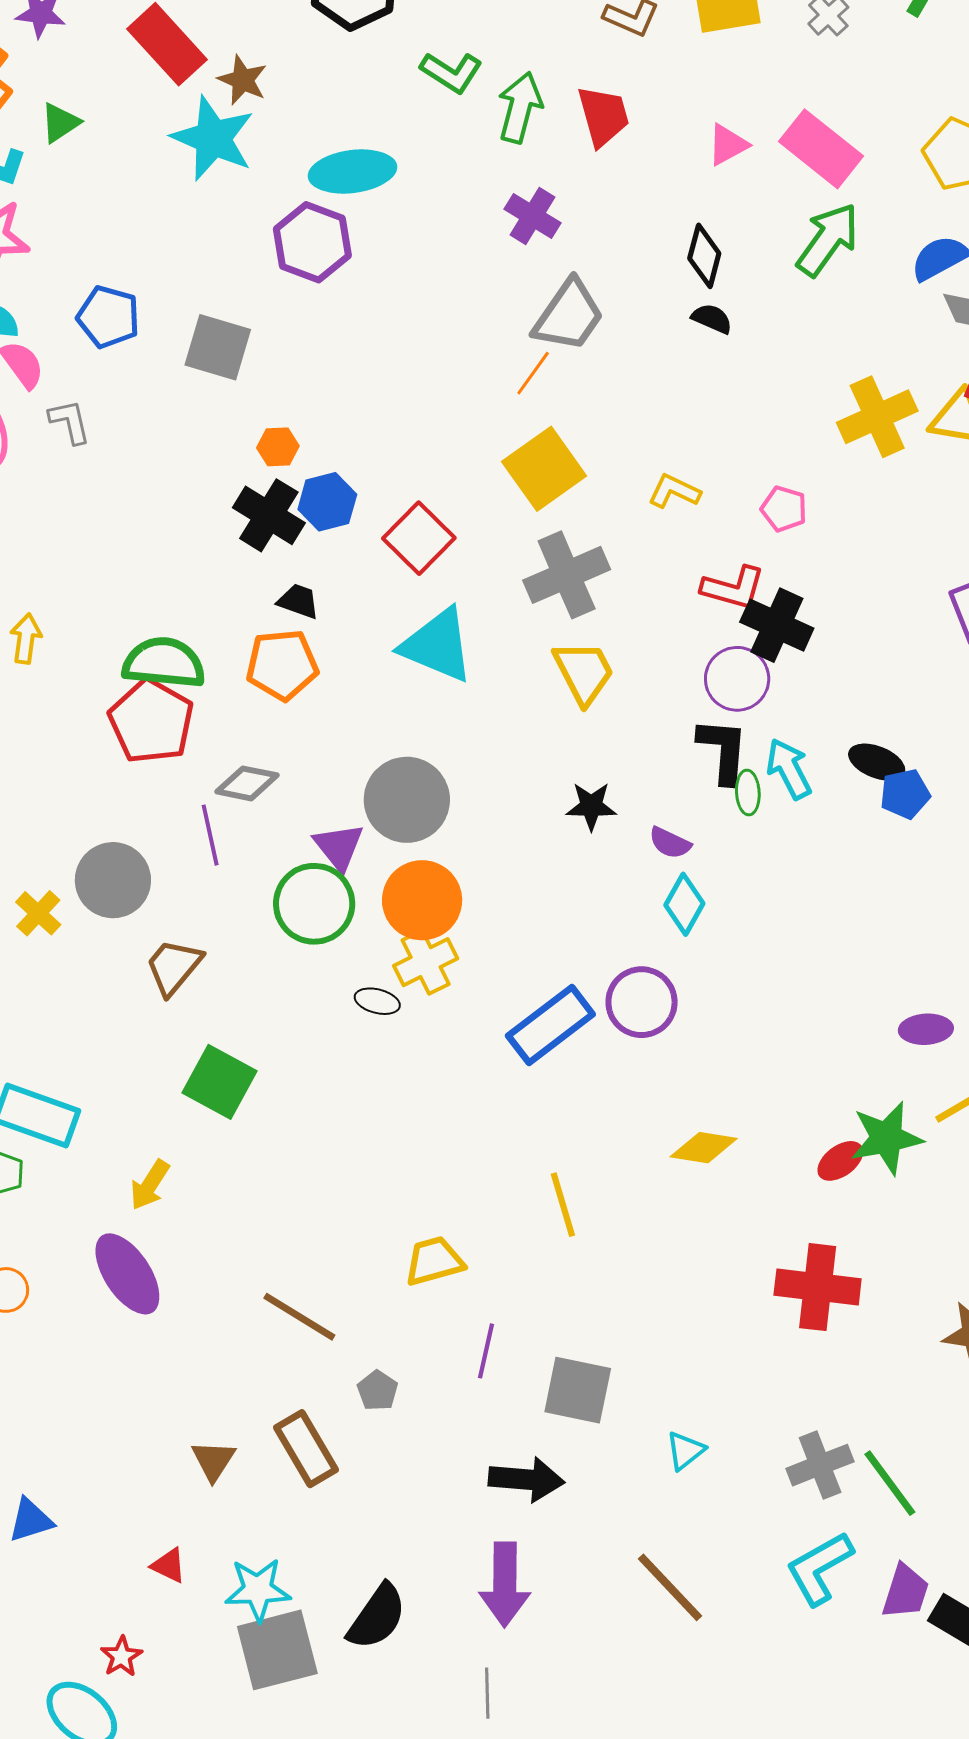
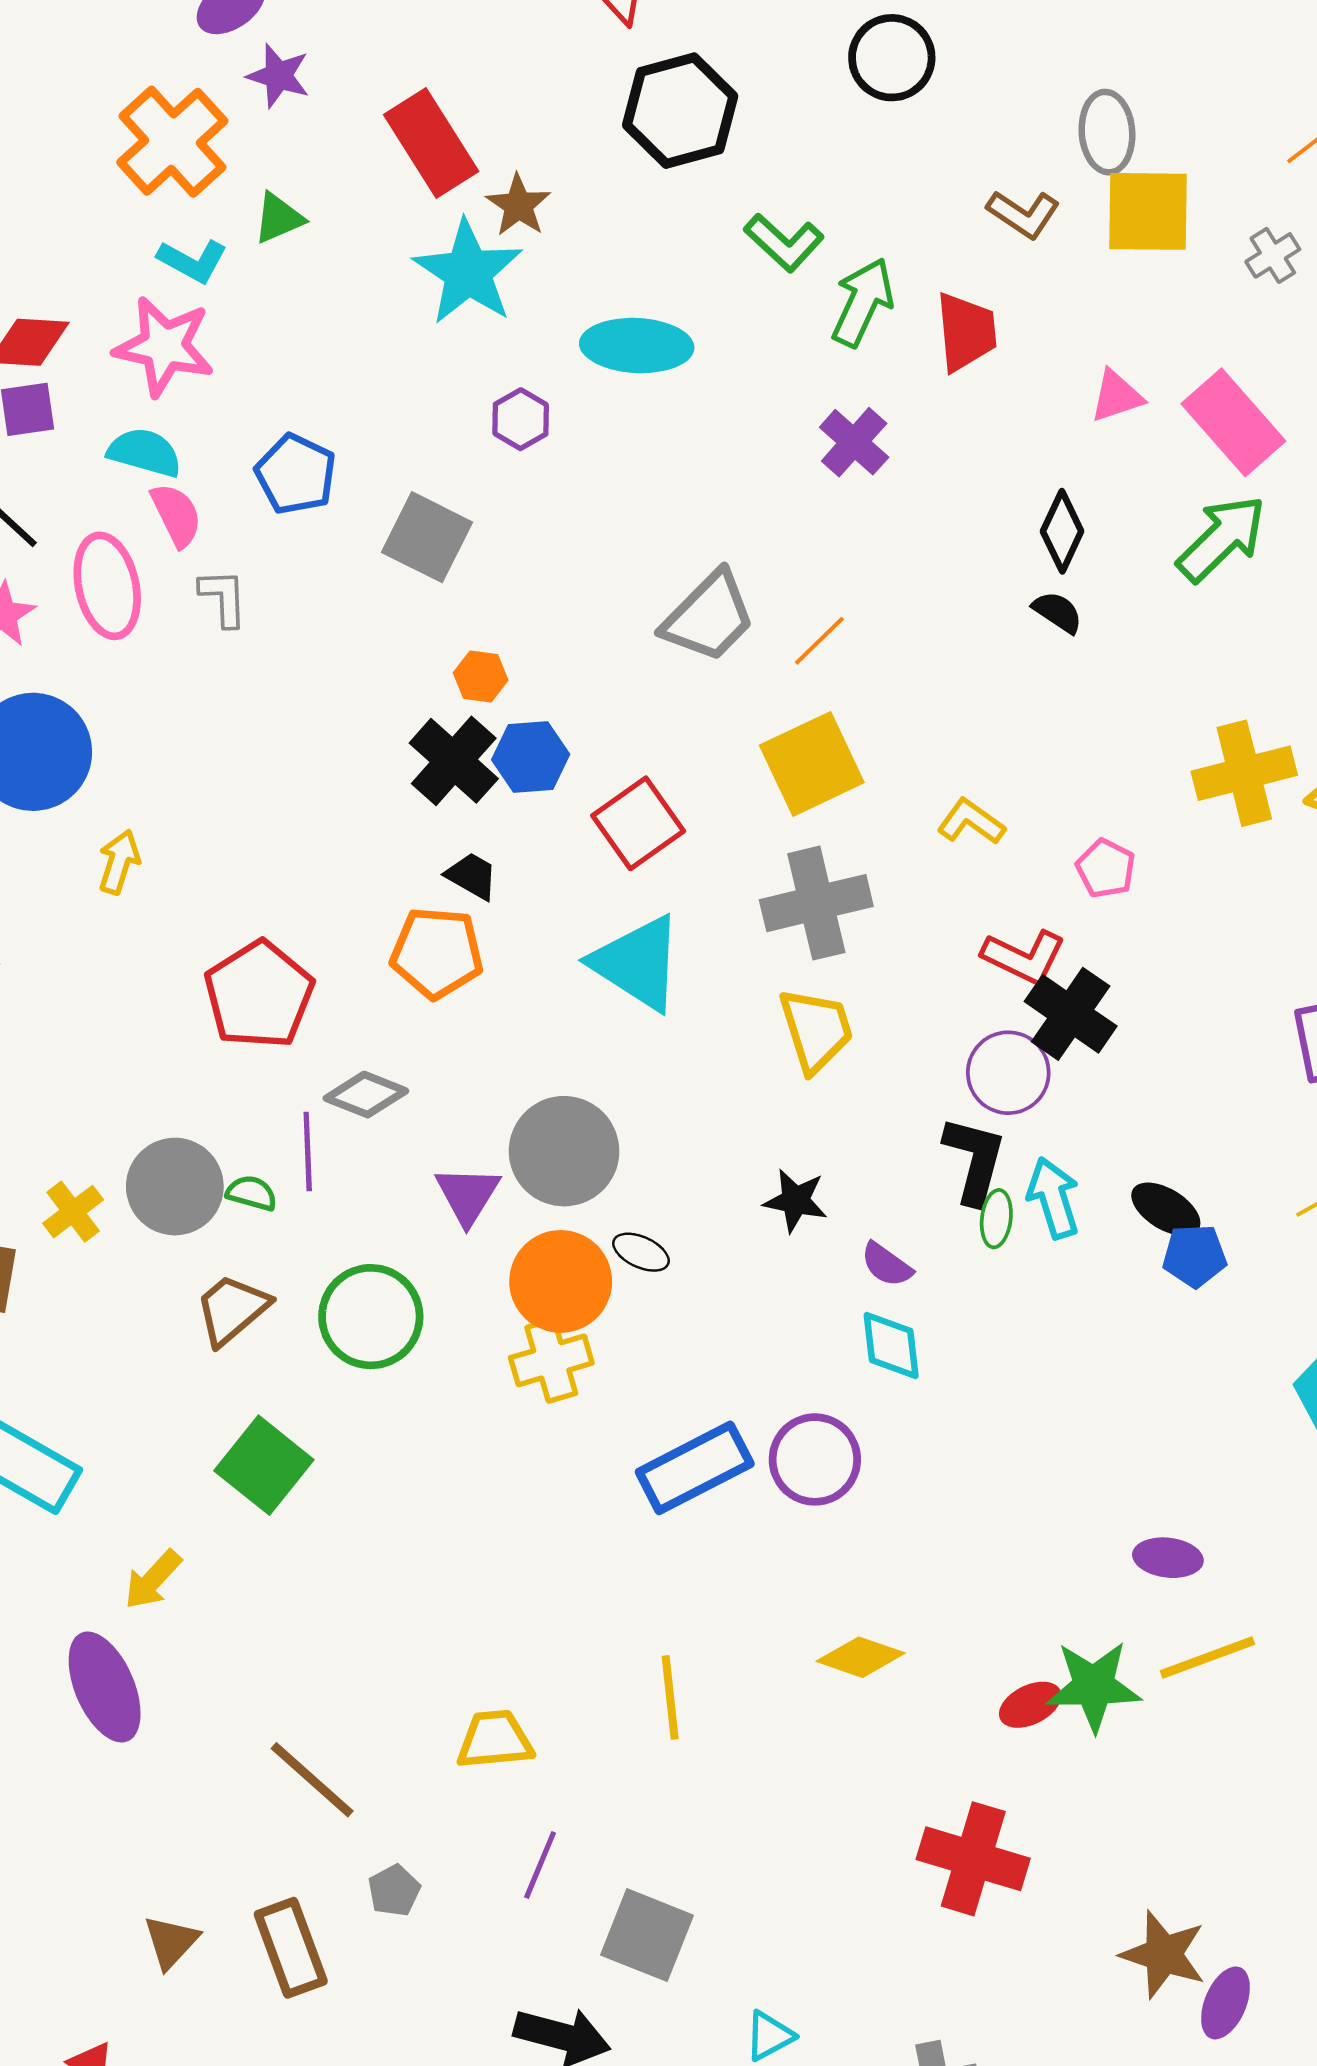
purple hexagon: (312, 242) -> (521, 419), moved, size x0.6
gray trapezoid: (569, 316) -> (709, 617), moved
green semicircle: (164, 663) -> (252, 1193), moved, size x0.5
green circle: (314, 904) -> (371, 1317), moved
cyan diamond: (684, 904) -> (891, 1346), turned -46
black ellipse: (377, 1001) -> (641, 1252), moved

